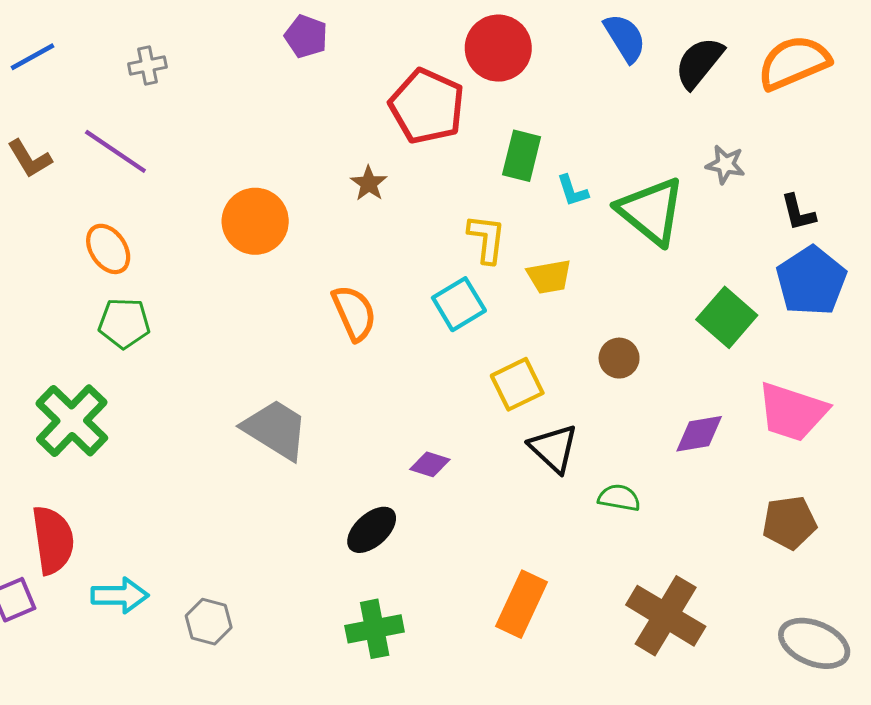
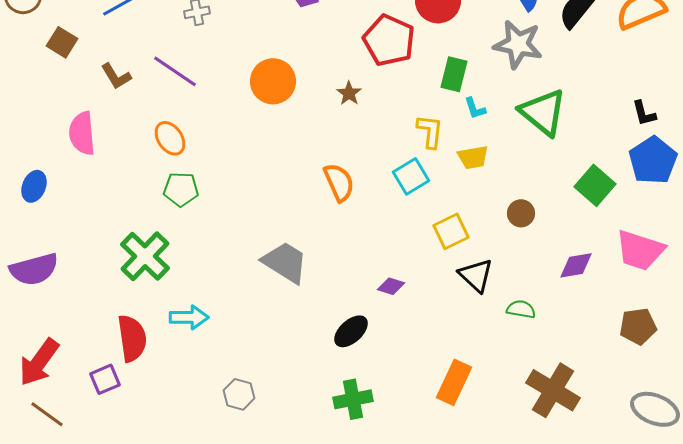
gray star: (725, 164) -> (518, 44), moved, size x1.8
cyan L-shape: (573, 191) -> (475, 108), moved
orange circle: (255, 221) -> (273, 81), moved
cyan arrow: (120, 595) -> (189, 317), moved

